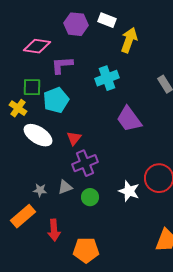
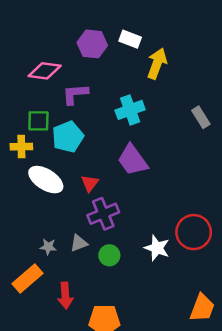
yellow cross: (18, 108) -> (21, 147), turned -36
purple trapezoid: (129, 119) -> (133, 160), moved

